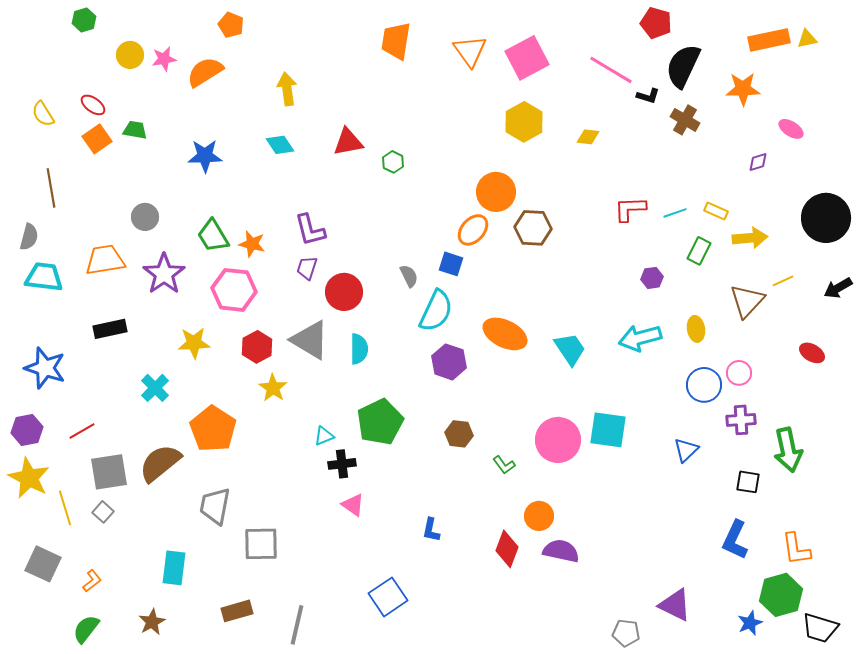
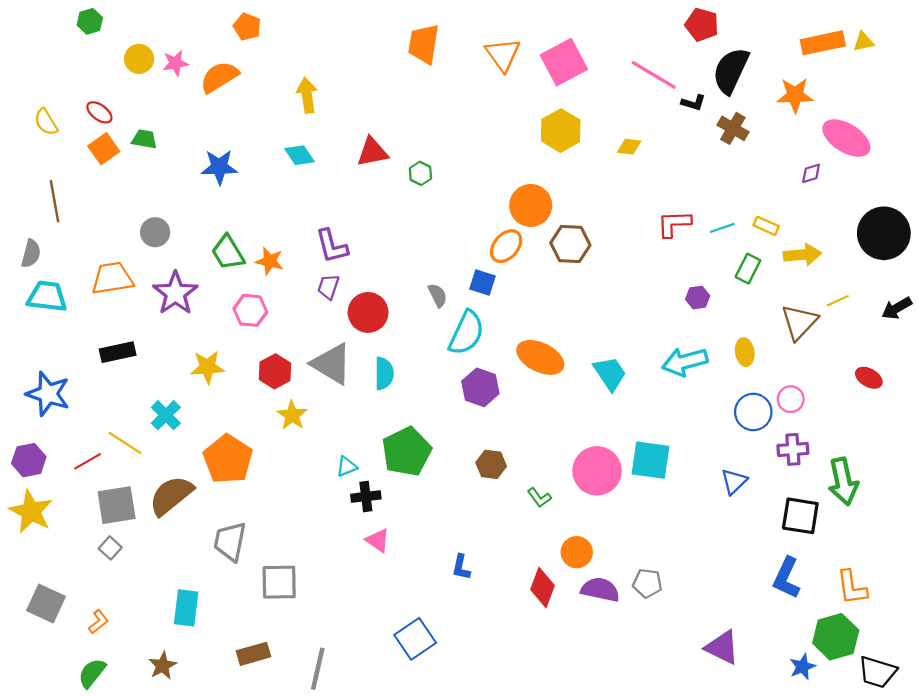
pink ellipse: (791, 129) -> (846, 138), size x1.8
pink hexagon: (234, 290) -> (250, 310), size x0.7
black square: (748, 482) -> (800, 516), size x1.5
yellow line: (65, 508) -> (125, 443), moved, turned -40
gray pentagon: (626, 633) -> (647, 583), moved

